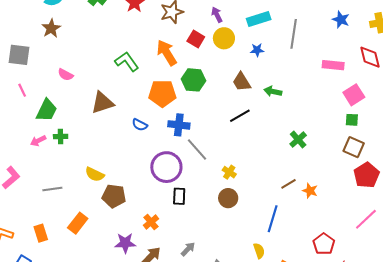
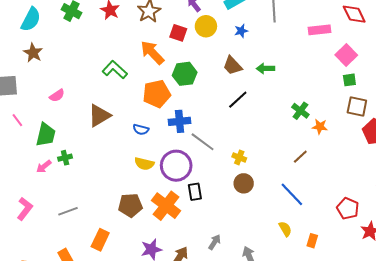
pink semicircle: (66, 75) -> (57, 96), turned -49
yellow semicircle: (95, 174) -> (144, 164), moved
orange star: (310, 191) -> (320, 127), moved
blue line: (273, 219) -> (292, 194), turned -48
orange cross: (151, 222) -> (166, 206), moved, size x1.8

